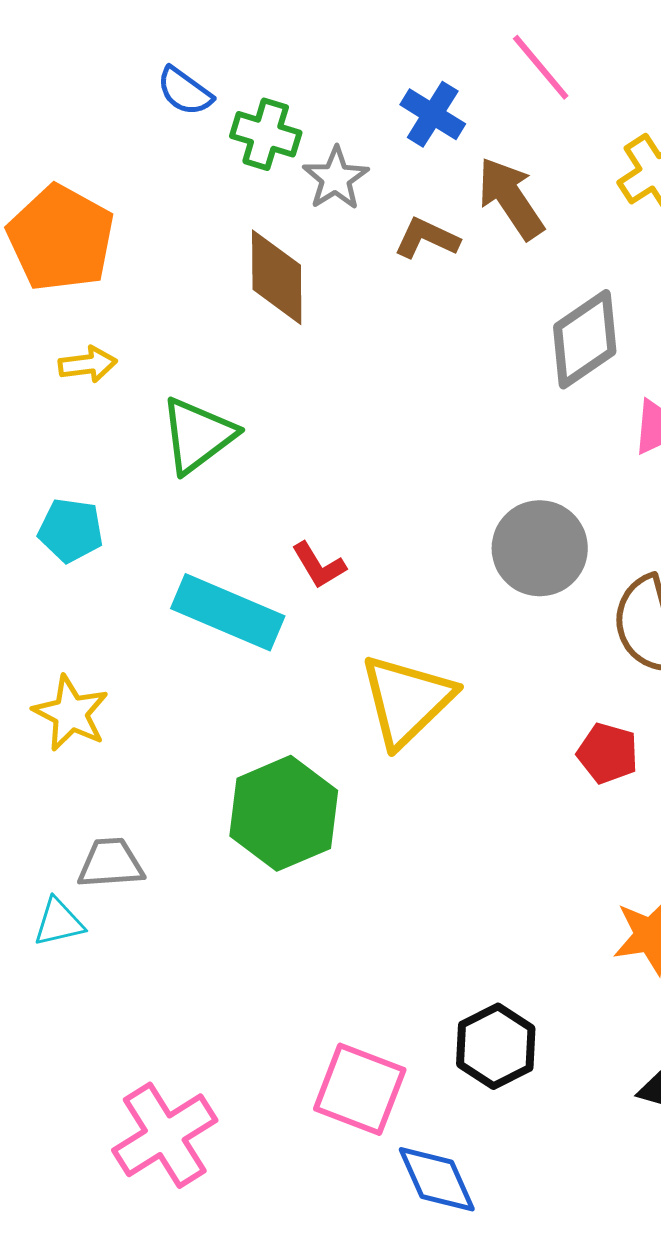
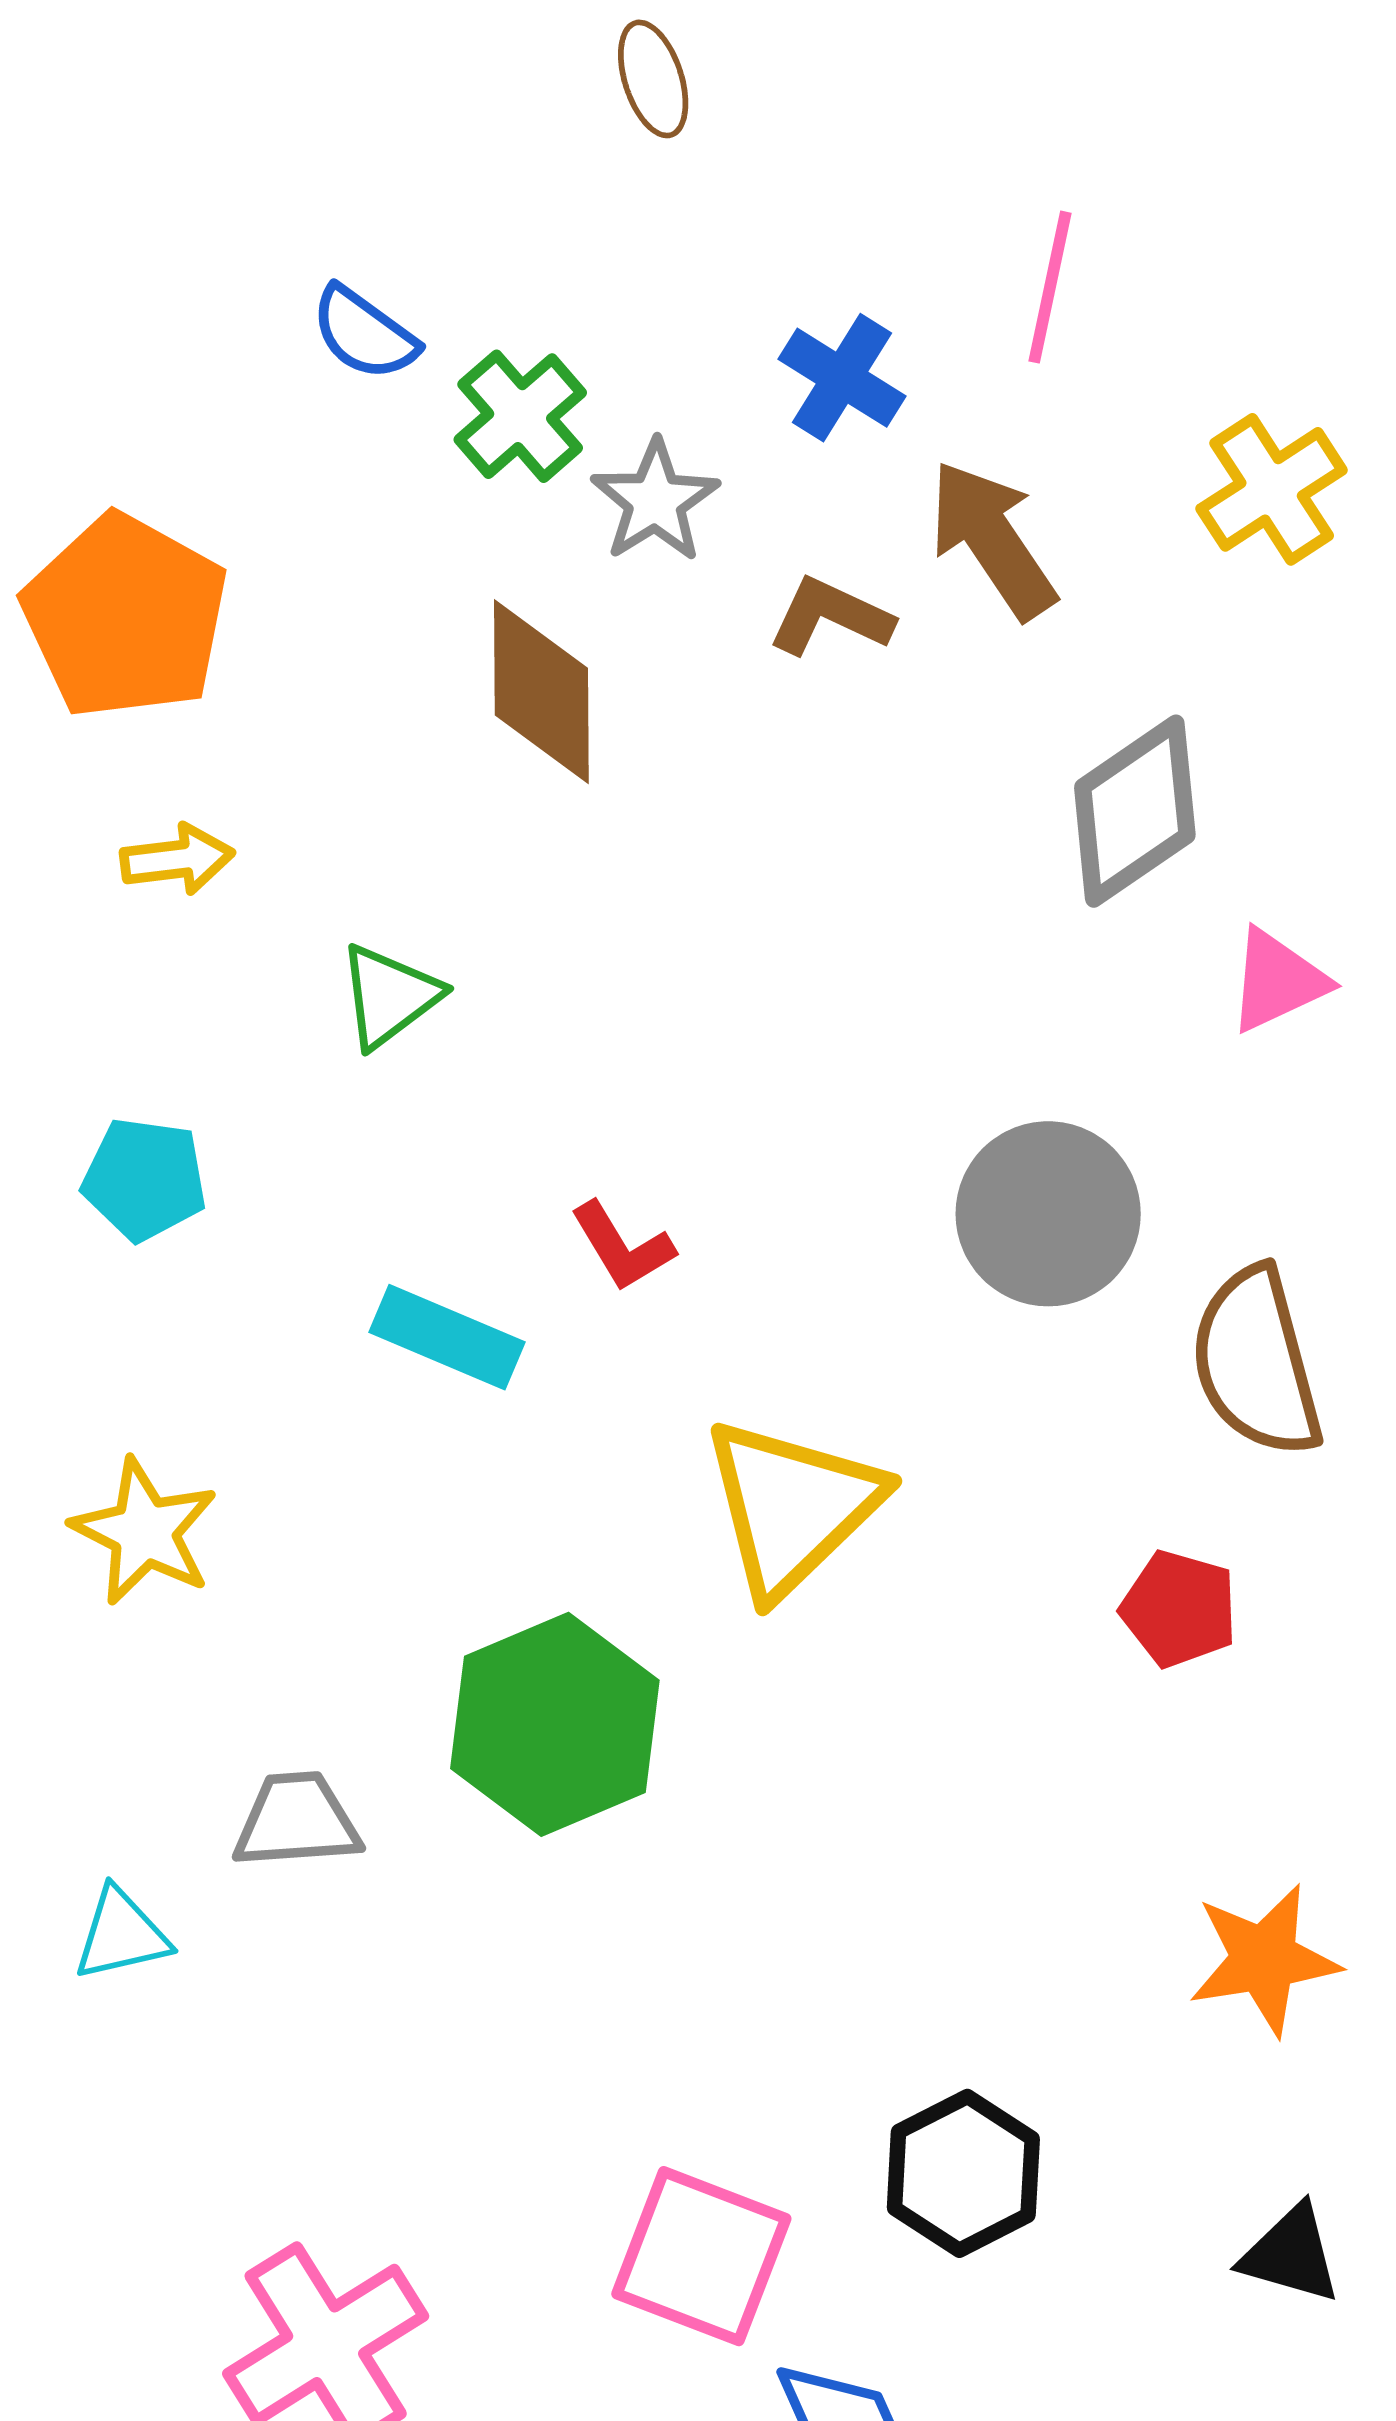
pink line: (541, 67) -> (1050, 287), turned 52
green cross: (266, 134) -> (520, 416), turned 32
green triangle: (198, 435) -> (389, 996), size x0.7
cyan rectangle: (228, 612) -> (447, 1337), size x0.7
gray trapezoid: (111, 863) -> (297, 1821), moved

